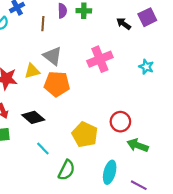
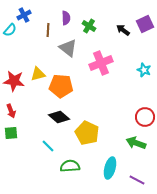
green cross: (84, 11) -> (89, 26), moved, turned 32
gray triangle: (53, 56) -> (68, 48), moved
black diamond: (33, 117) -> (59, 117), moved
red circle: (120, 122) -> (145, 117), moved
green semicircle: (67, 170) -> (70, 166), turned -120

